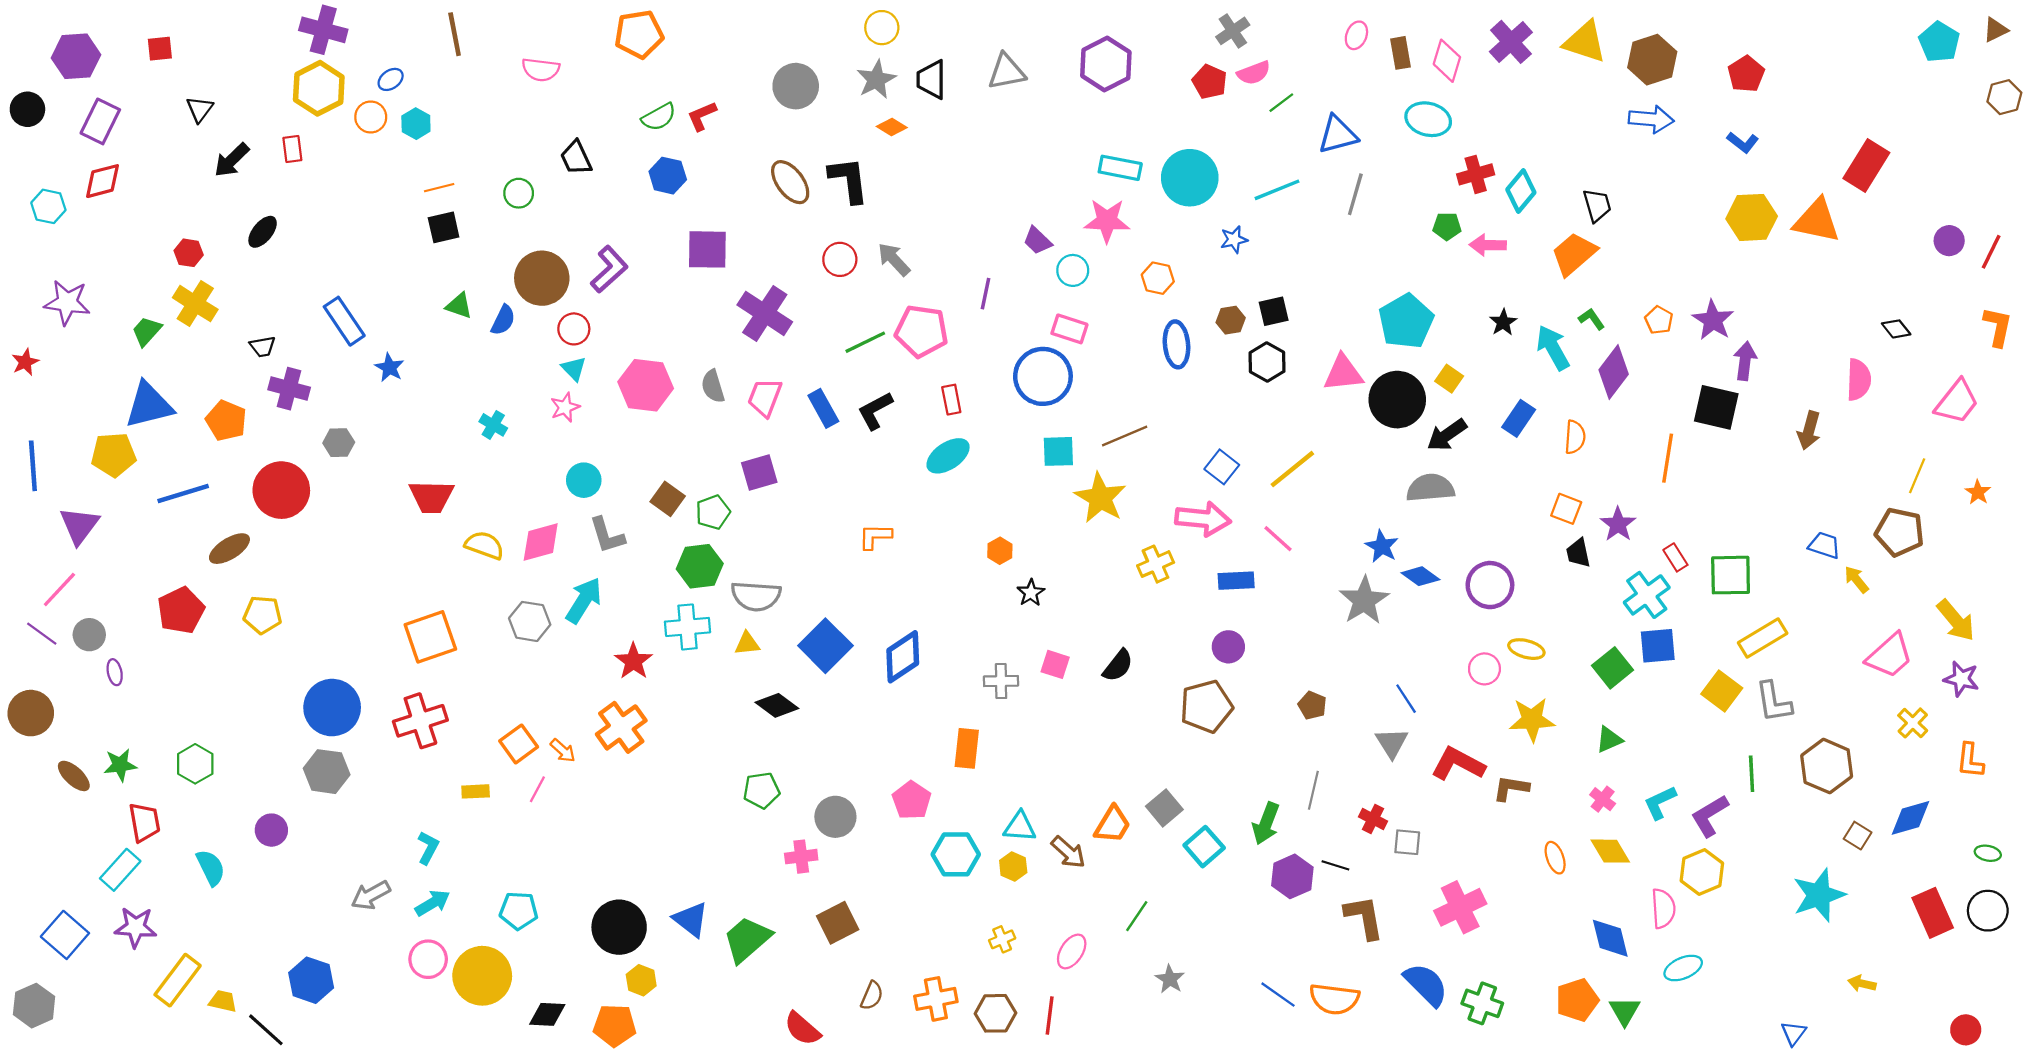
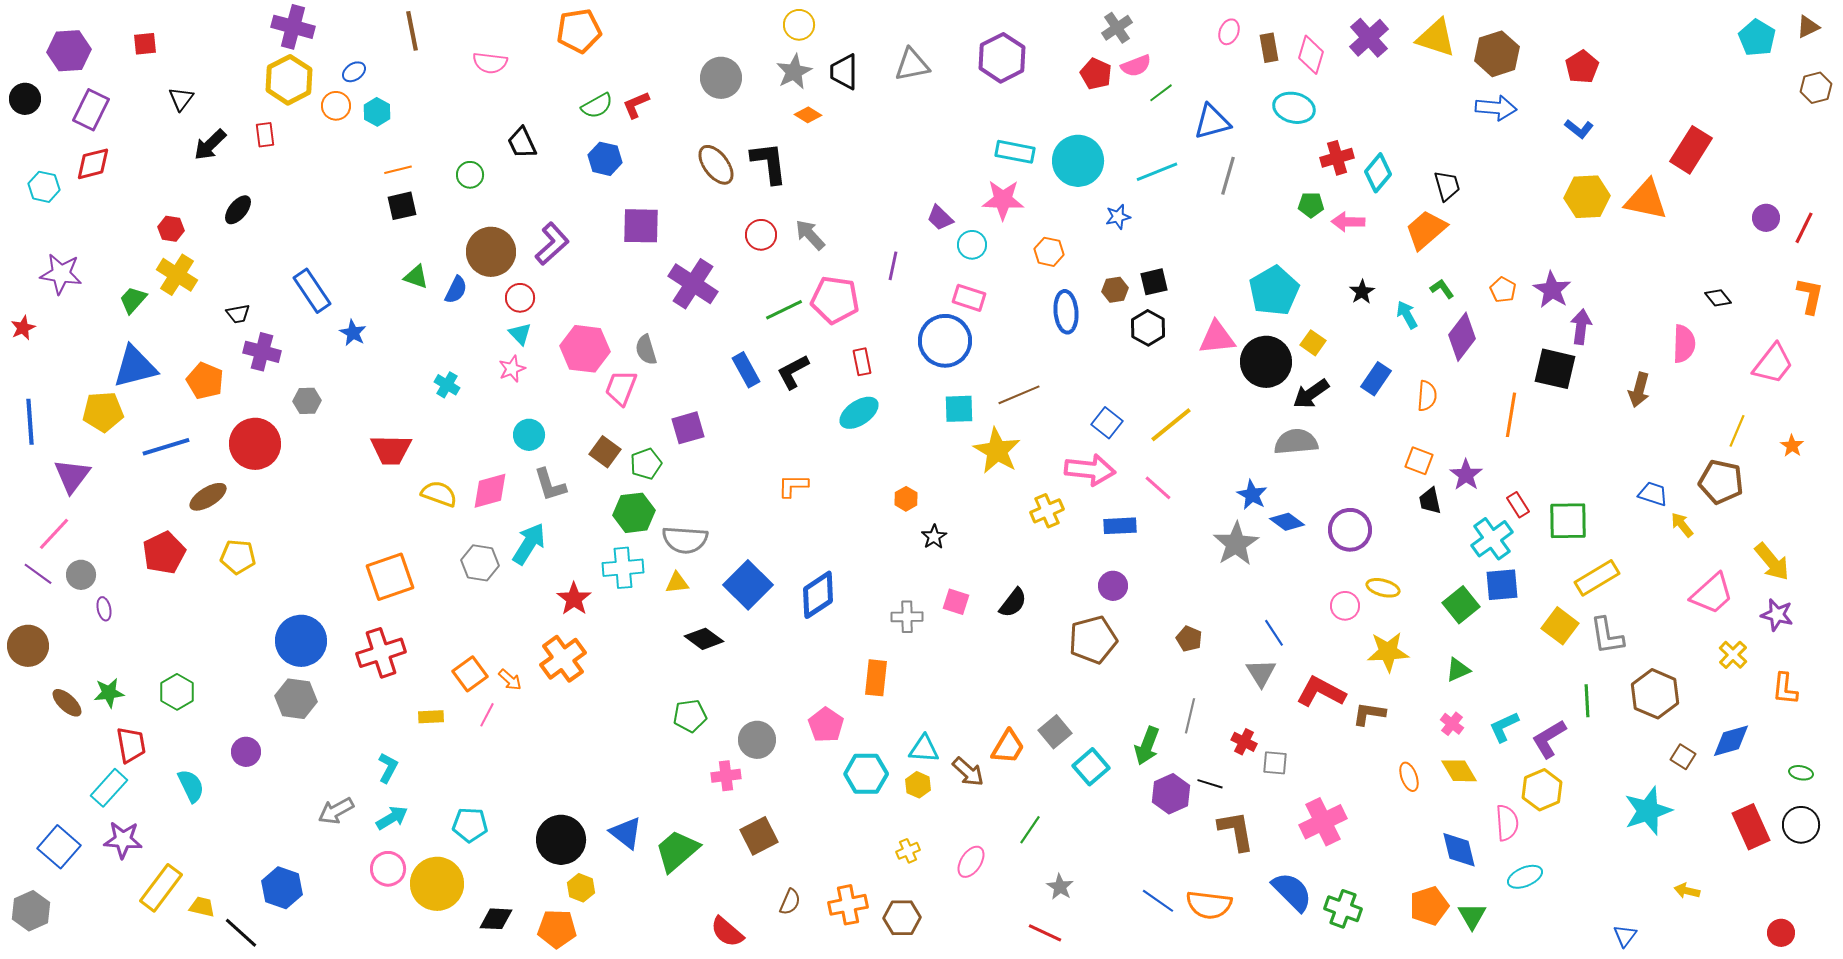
cyan arrow: (1553, 348) -> (1407, 315), size x0.7
pink trapezoid: (765, 397) -> (621, 388), moved
red line: (1050, 1015) -> (1045, 933), moved, turned -72

